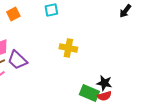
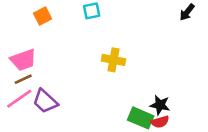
purple trapezoid: (17, 60) -> (45, 101), moved

